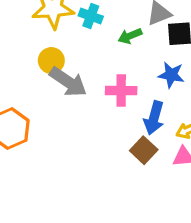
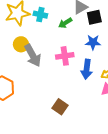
gray arrow: (68, 82) -> (33, 55), turned 35
brown square: (144, 150) -> (60, 107), moved

